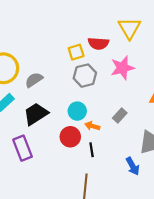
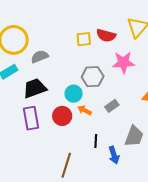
gray hexagon: (85, 76) -> (93, 77), moved
purple rectangle: (23, 148) -> (31, 118), moved
black line: (92, 150) -> (96, 141), moved

